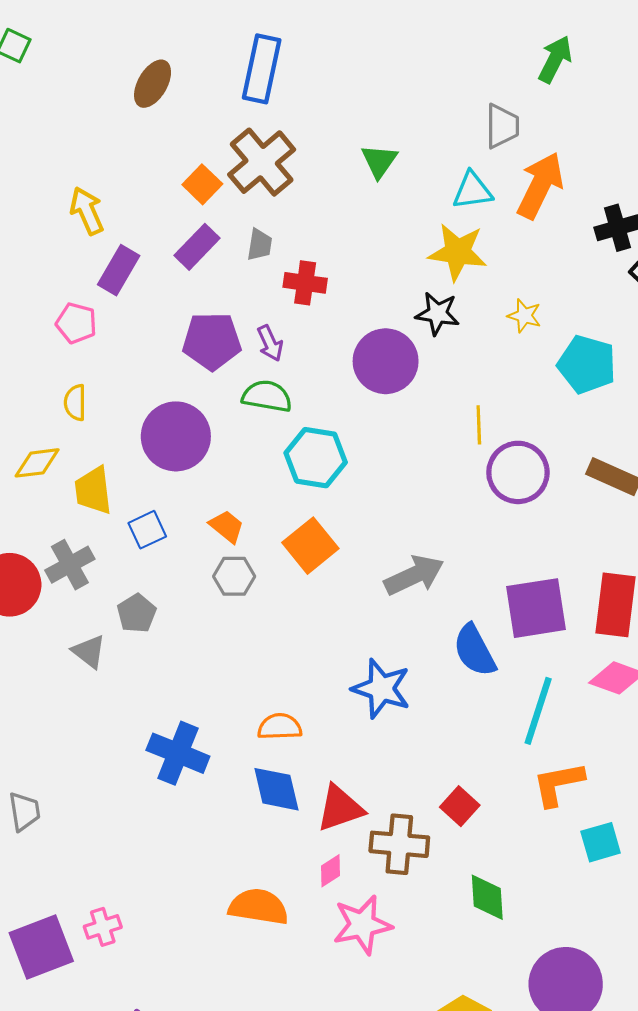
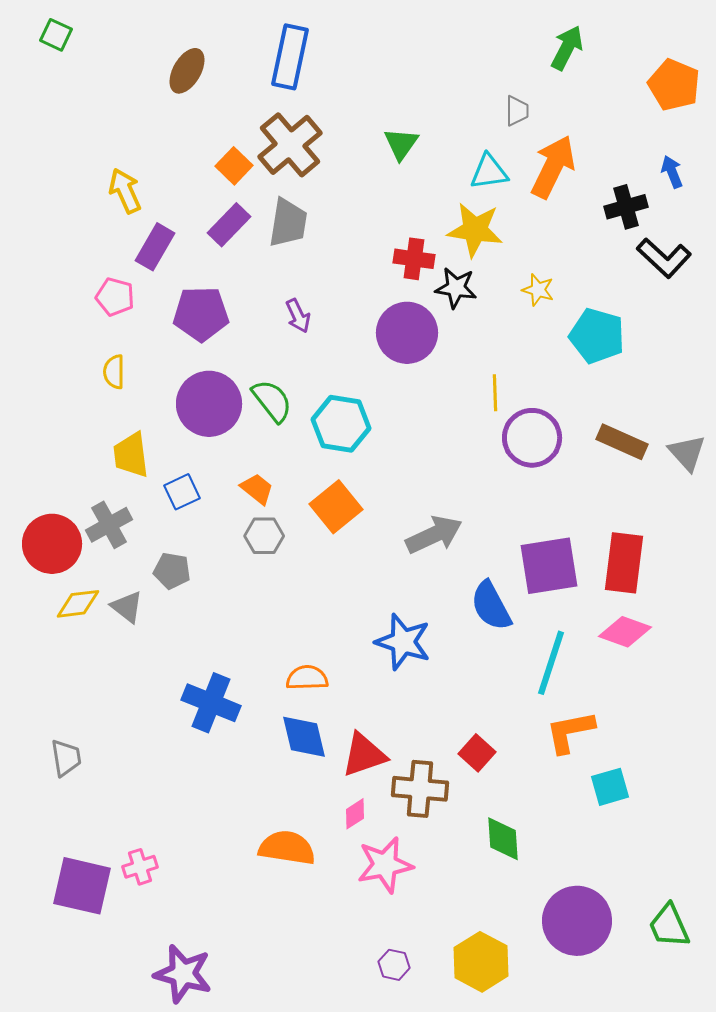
gray trapezoid: (502, 126) -> (517, 111), size x0.7
gray trapezoid: (260, 245) -> (288, 223), size x1.6
red cross: (305, 283) -> (414, 259), moved
purple pentagon: (212, 341) -> (201, 314), moved
green semicircle: (267, 396) -> (272, 401), moved, turned 42
yellow diamond: (37, 463) -> (78, 604), moved
gray pentagon: (137, 613) -> (172, 571), turned -30
purple square: (41, 947) -> (82, 886), turned 34

